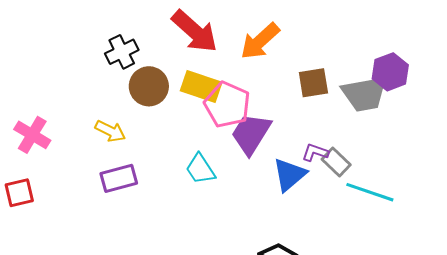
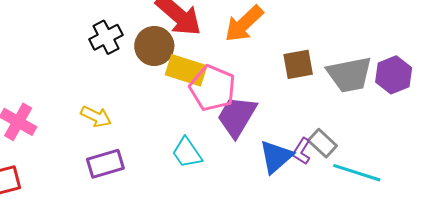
purple hexagon: (390, 72) -> (394, 75), moved
brown circle: (149, 86) -> (154, 46), moved
purple L-shape: (315, 152) -> (302, 151), moved, turned -76

